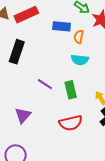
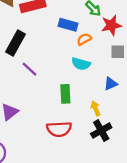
orange semicircle: (79, 37) -> (84, 39), turned 40
purple line: (45, 84) -> (30, 69), moved

